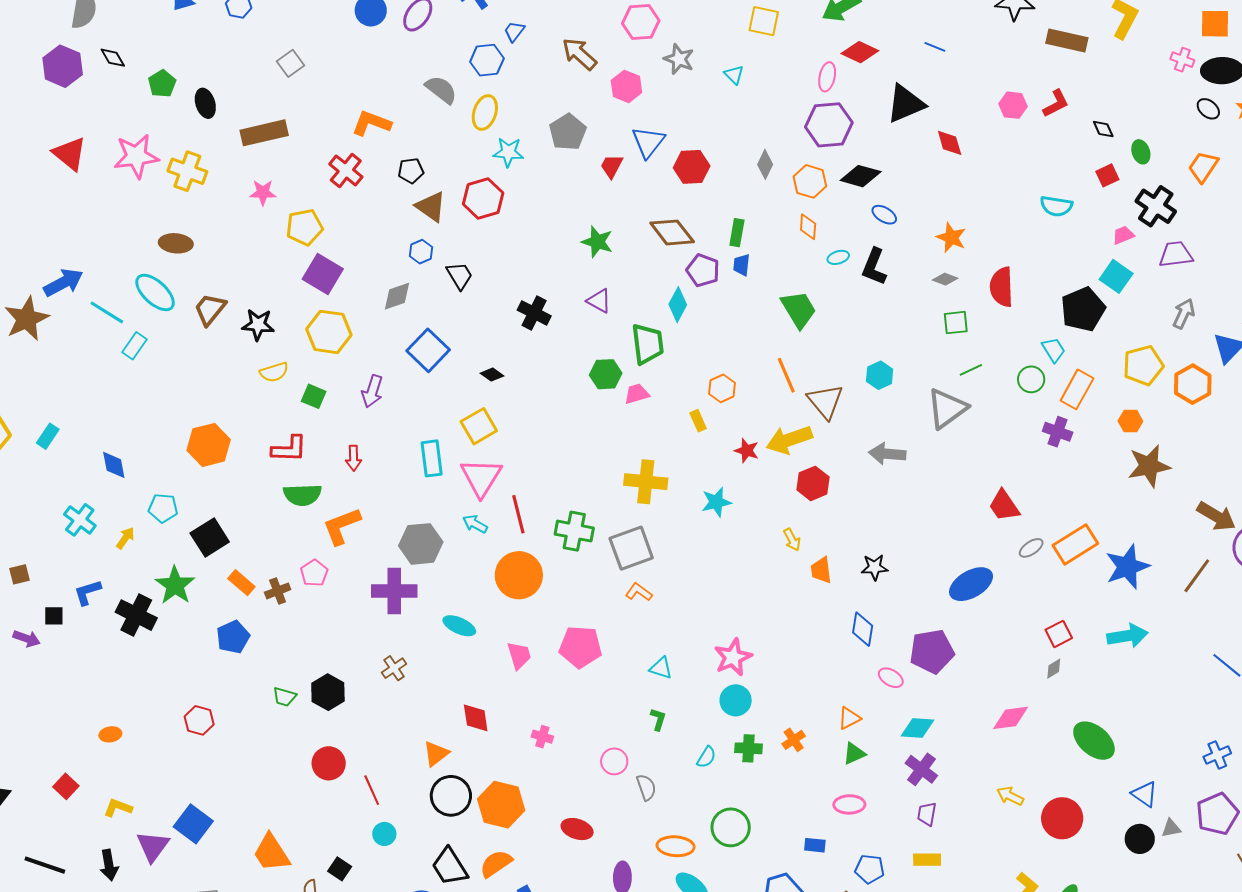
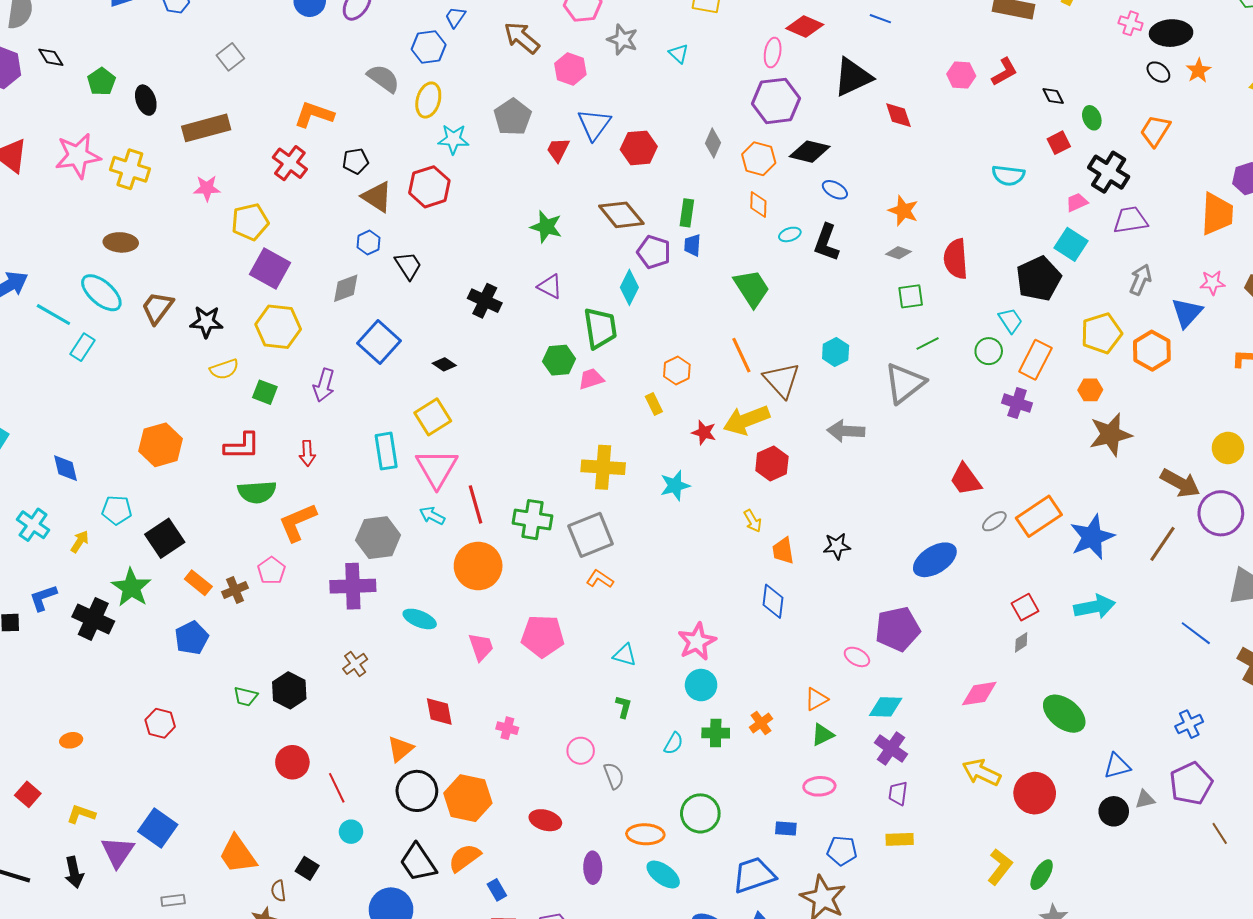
blue diamond: (863, 629) -> (773, 601), moved
blue triangle: (1145, 794) -> (1117, 766), turned -48
yellow arrow: (1010, 796) -> (981, 772), size x1.4

